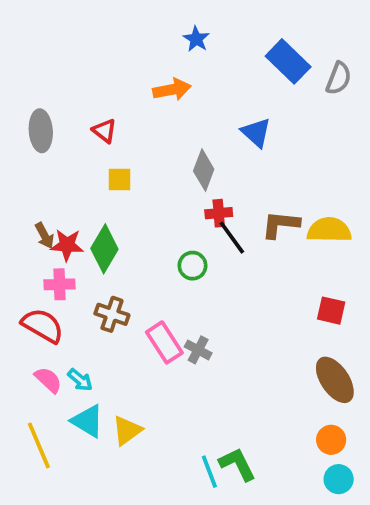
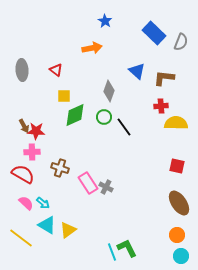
red cross: (219, 213) -> (161, 106), moved
brown L-shape: (281, 224) -> (164, 78), moved
green diamond: (104, 249) -> (75, 115), moved, turned 35
green circle: (192, 266) -> (104, 117), moved
yellow line: (39, 445) -> (21, 238), turned -30

